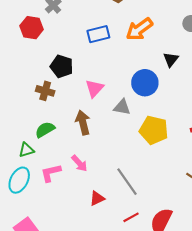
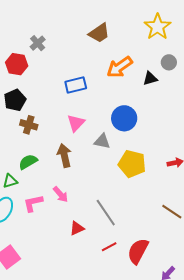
blue rectangle: (98, 34) -> (76, 85), moved
black triangle: (171, 59) -> (150, 78), moved, turned 35
black pentagon: (62, 66) -> (15, 100), moved, turned 30

